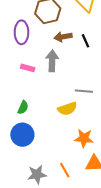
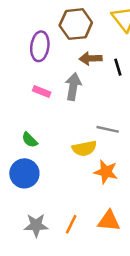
green semicircle: (23, 107) -> (30, 140), turned 104
orange star: (84, 138) -> (106, 172), moved
orange line: (65, 170) -> (71, 224), turned 49

